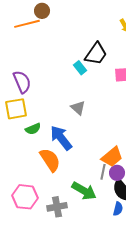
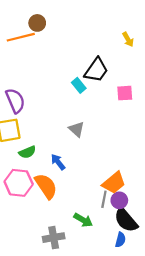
blue arrow: (61, 138) -> (58, 162), size x0.6
green arrow: (84, 191) -> (83, 220), size x0.7
pink hexagon: (25, 197) -> (19, 183), moved

